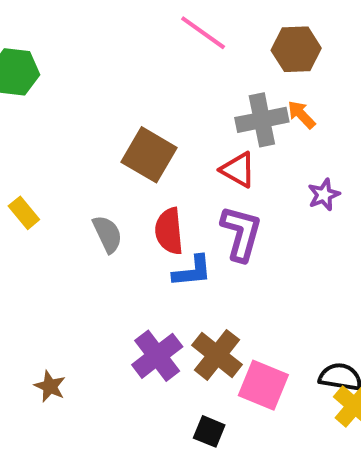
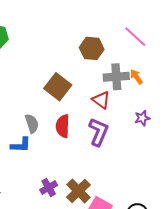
pink line: (203, 33) -> (135, 37), moved
brown hexagon: (296, 49) -> (92, 48), moved
blue L-shape: (192, 271) -> (21, 145), moved
purple cross: (157, 356) -> (49, 187), size x0.7

